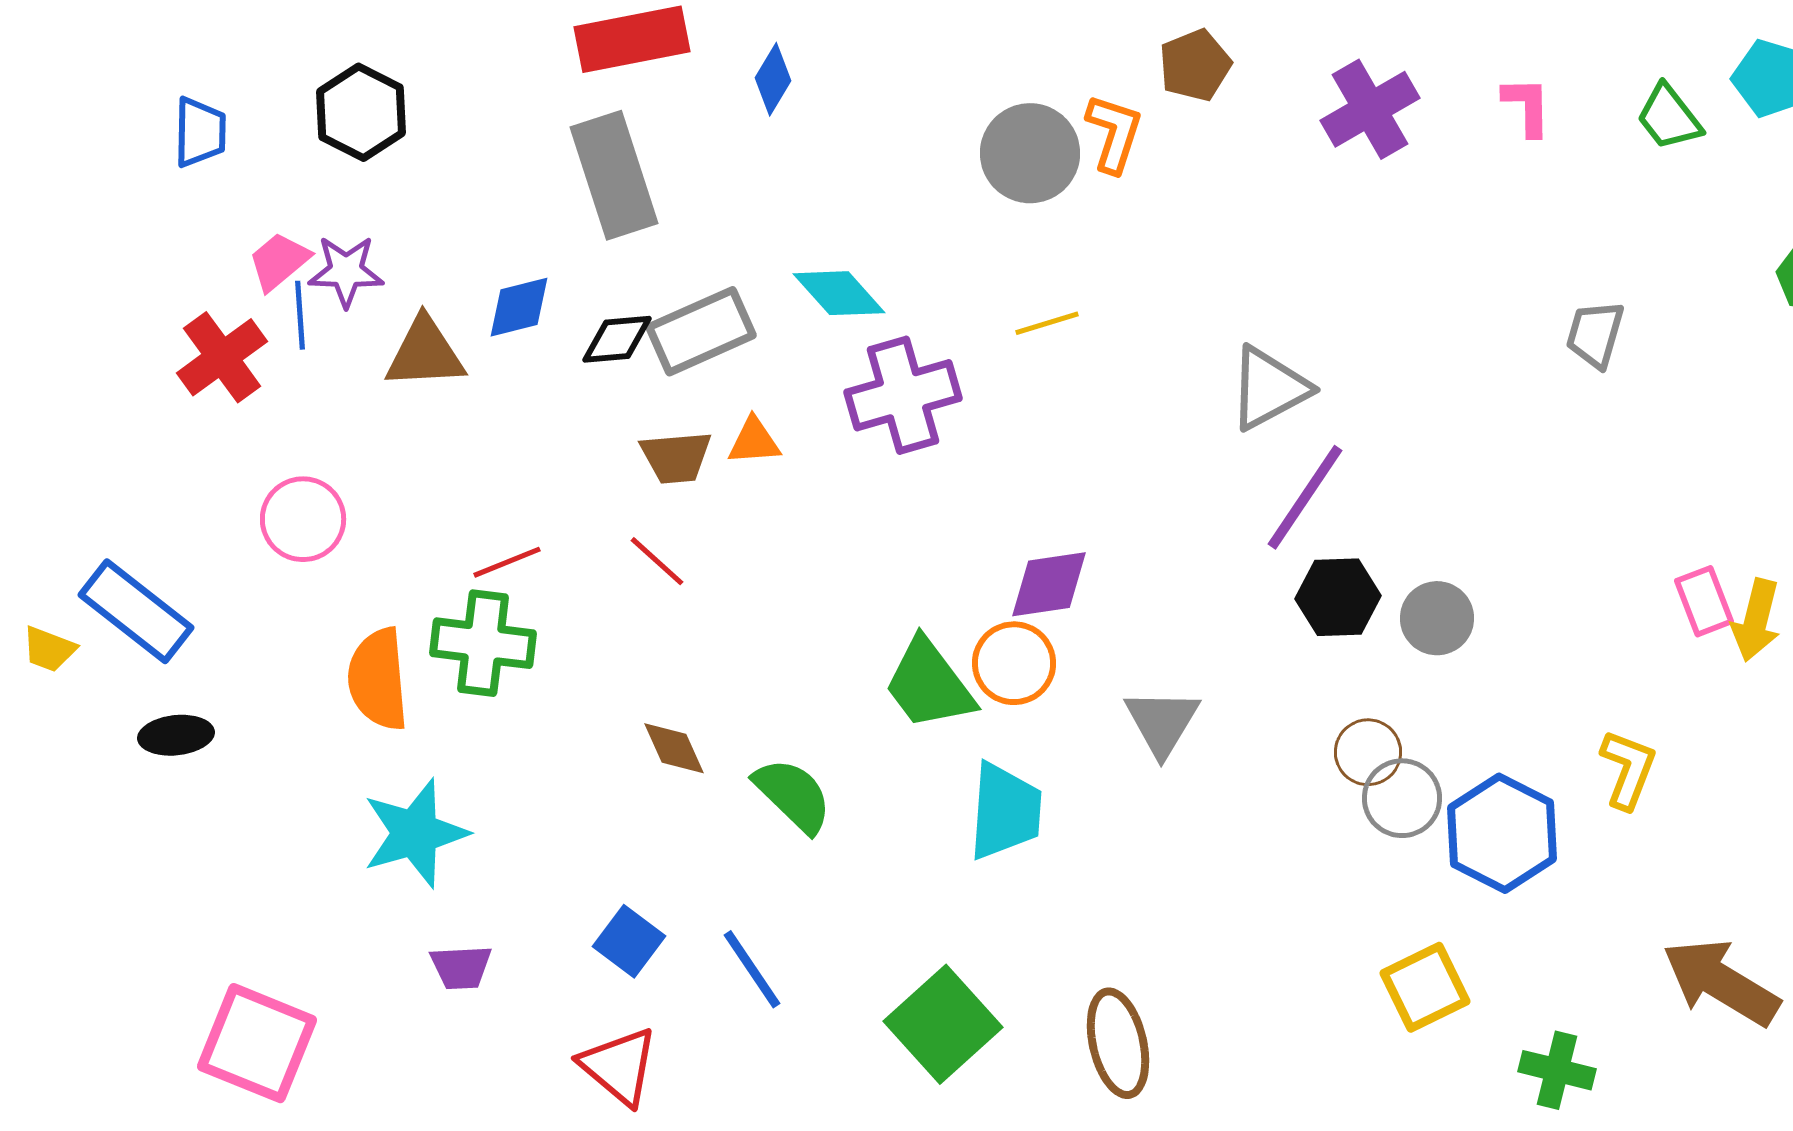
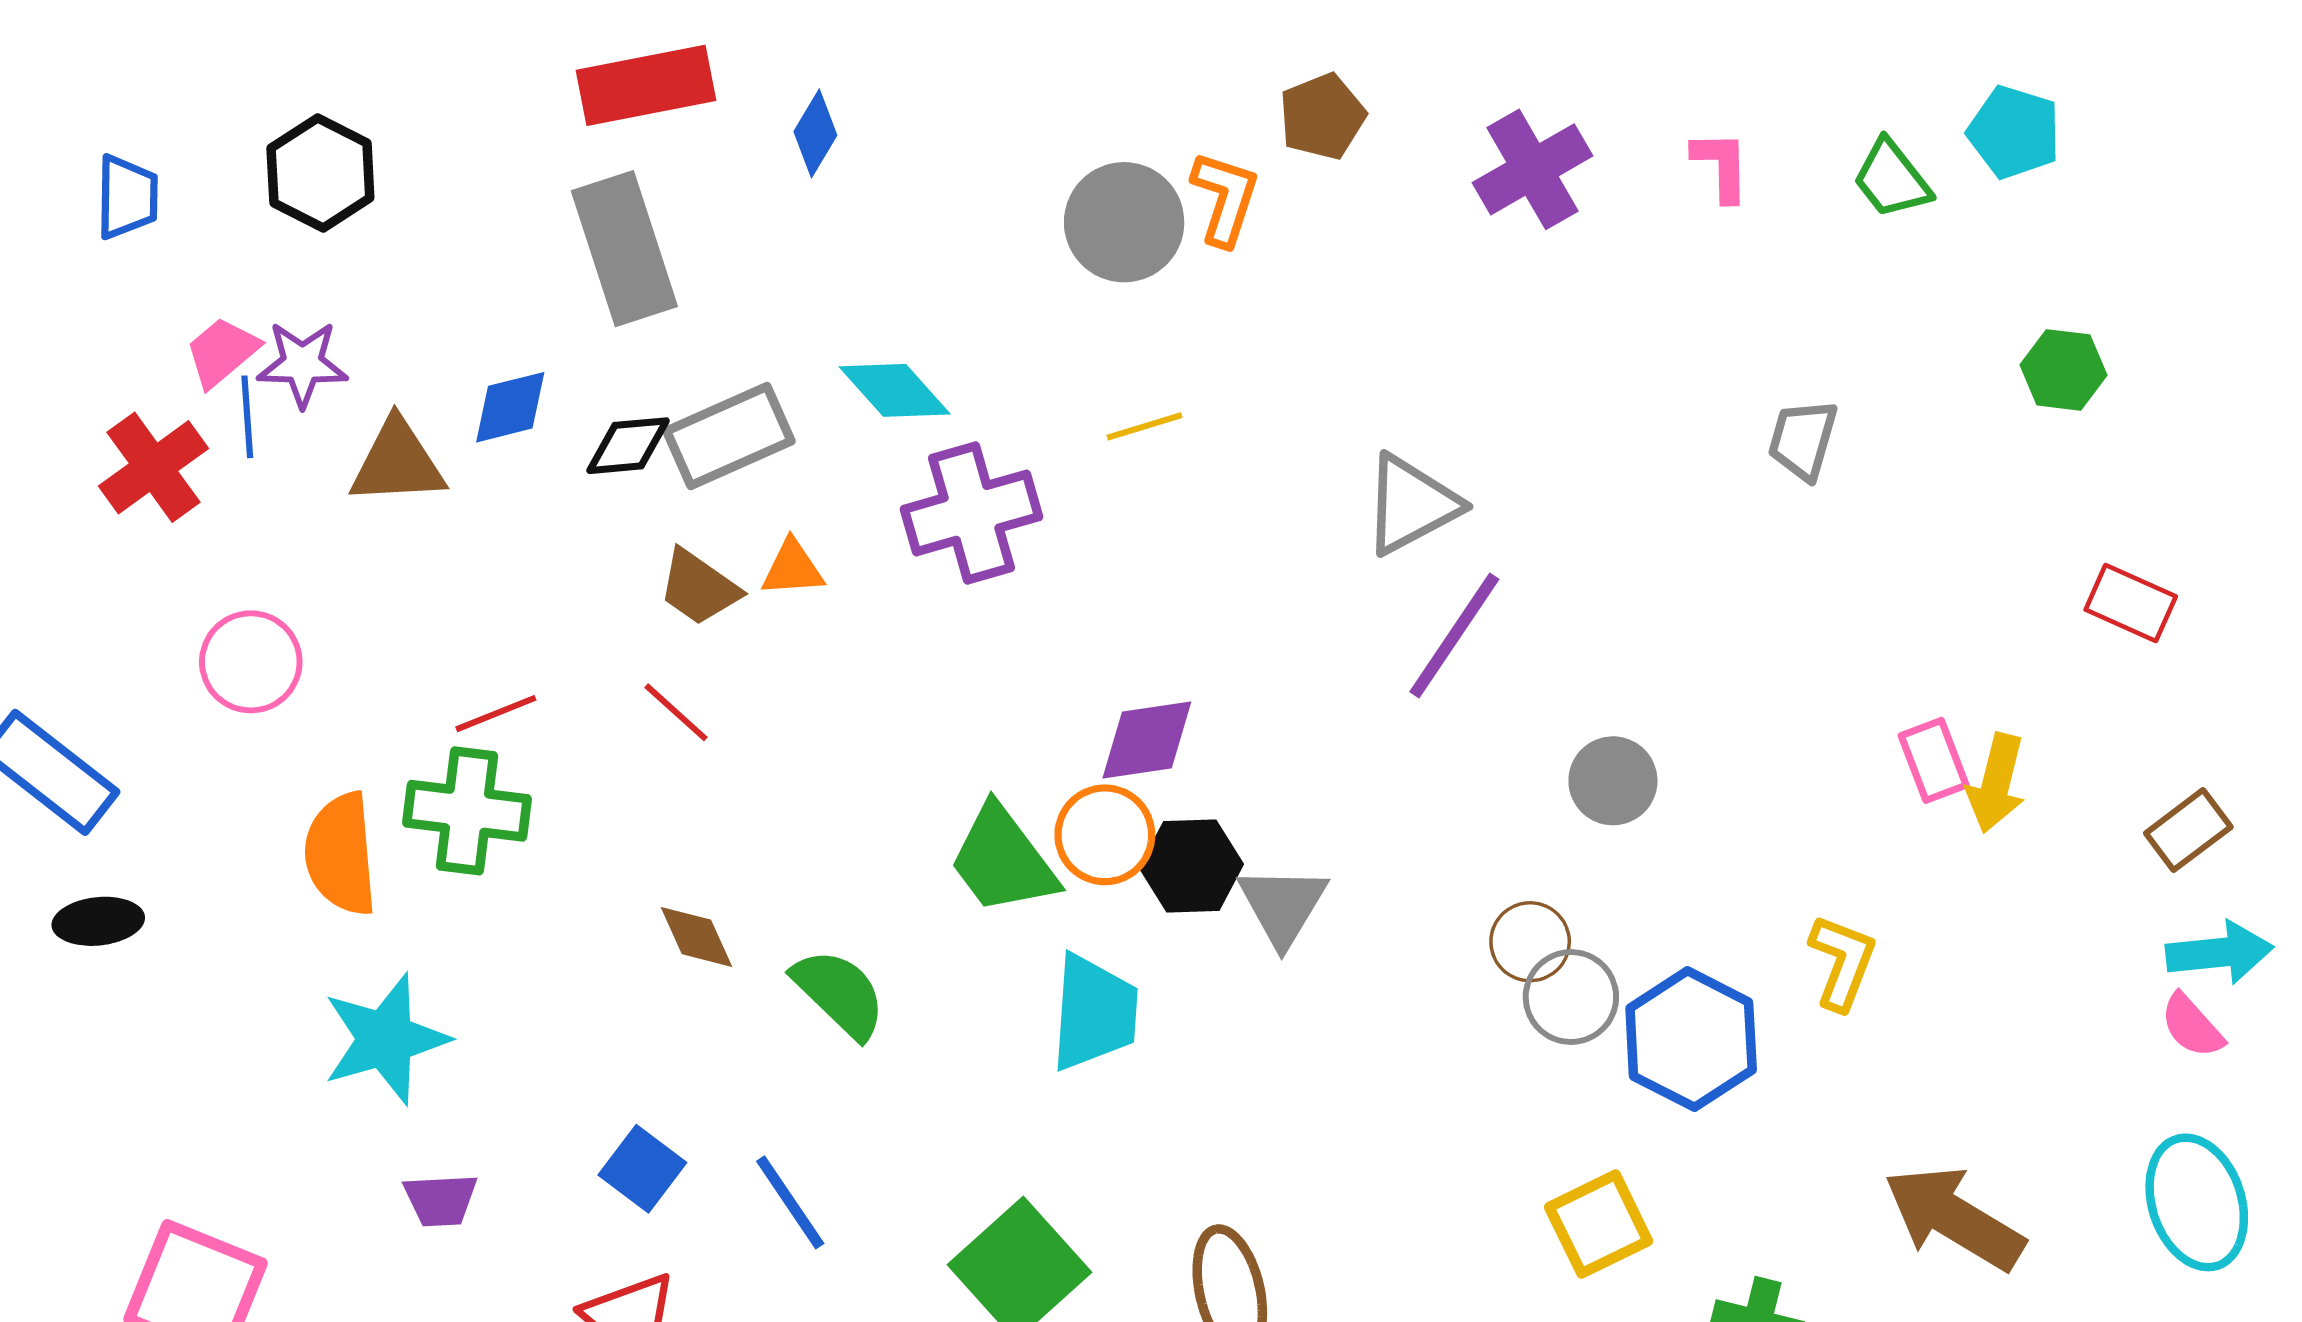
brown trapezoid: (676, 457) -> (699, 587), turned 40
black hexagon: (1338, 597) -> (1191, 866), moved

